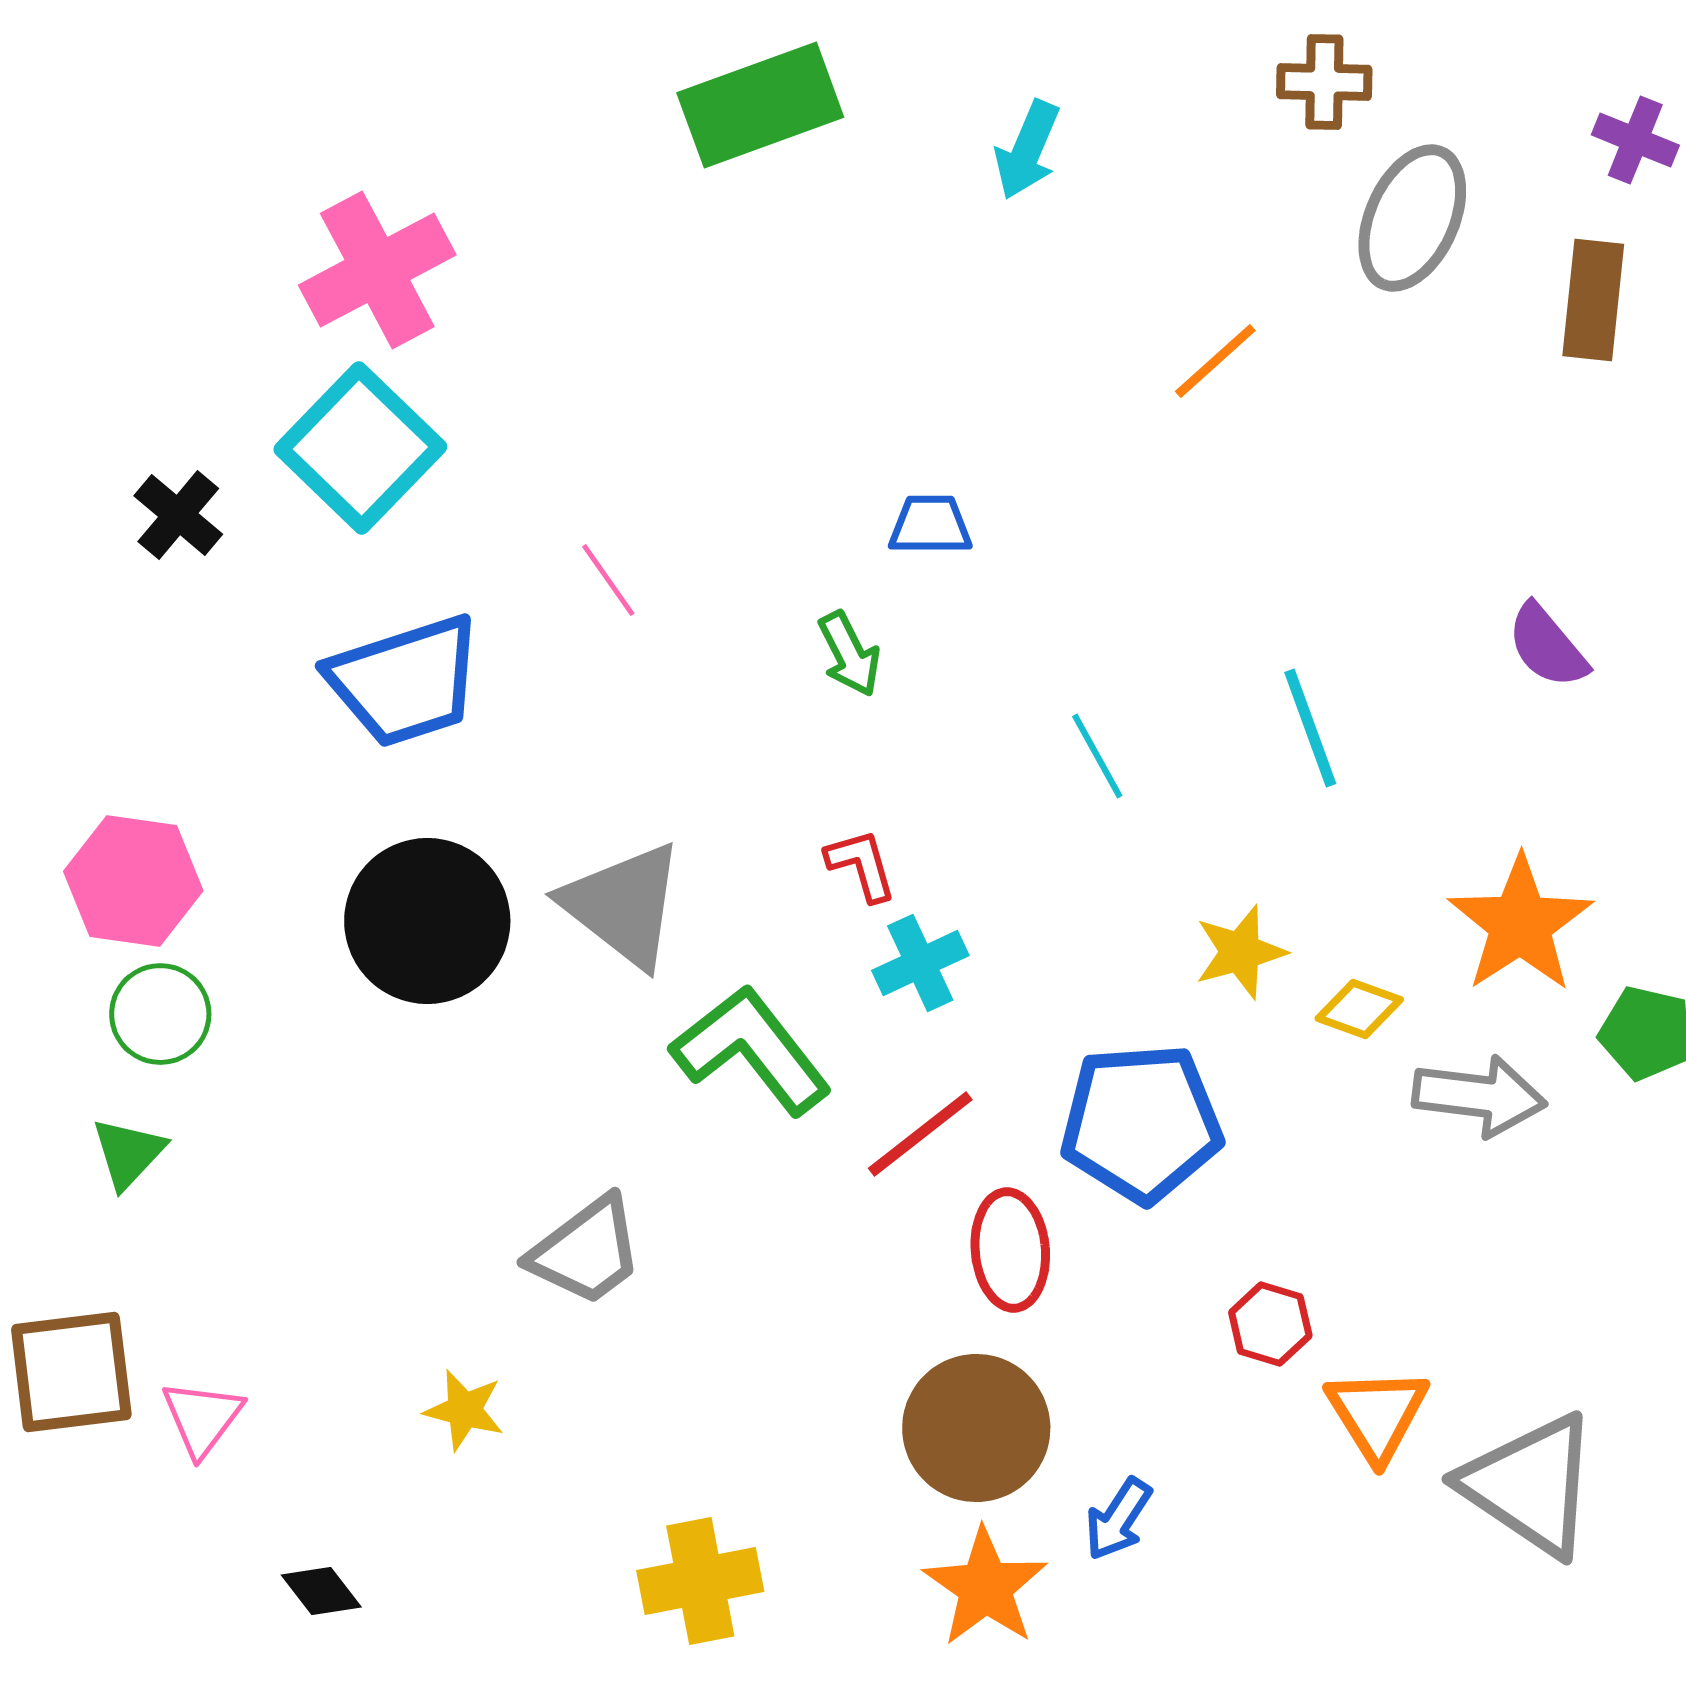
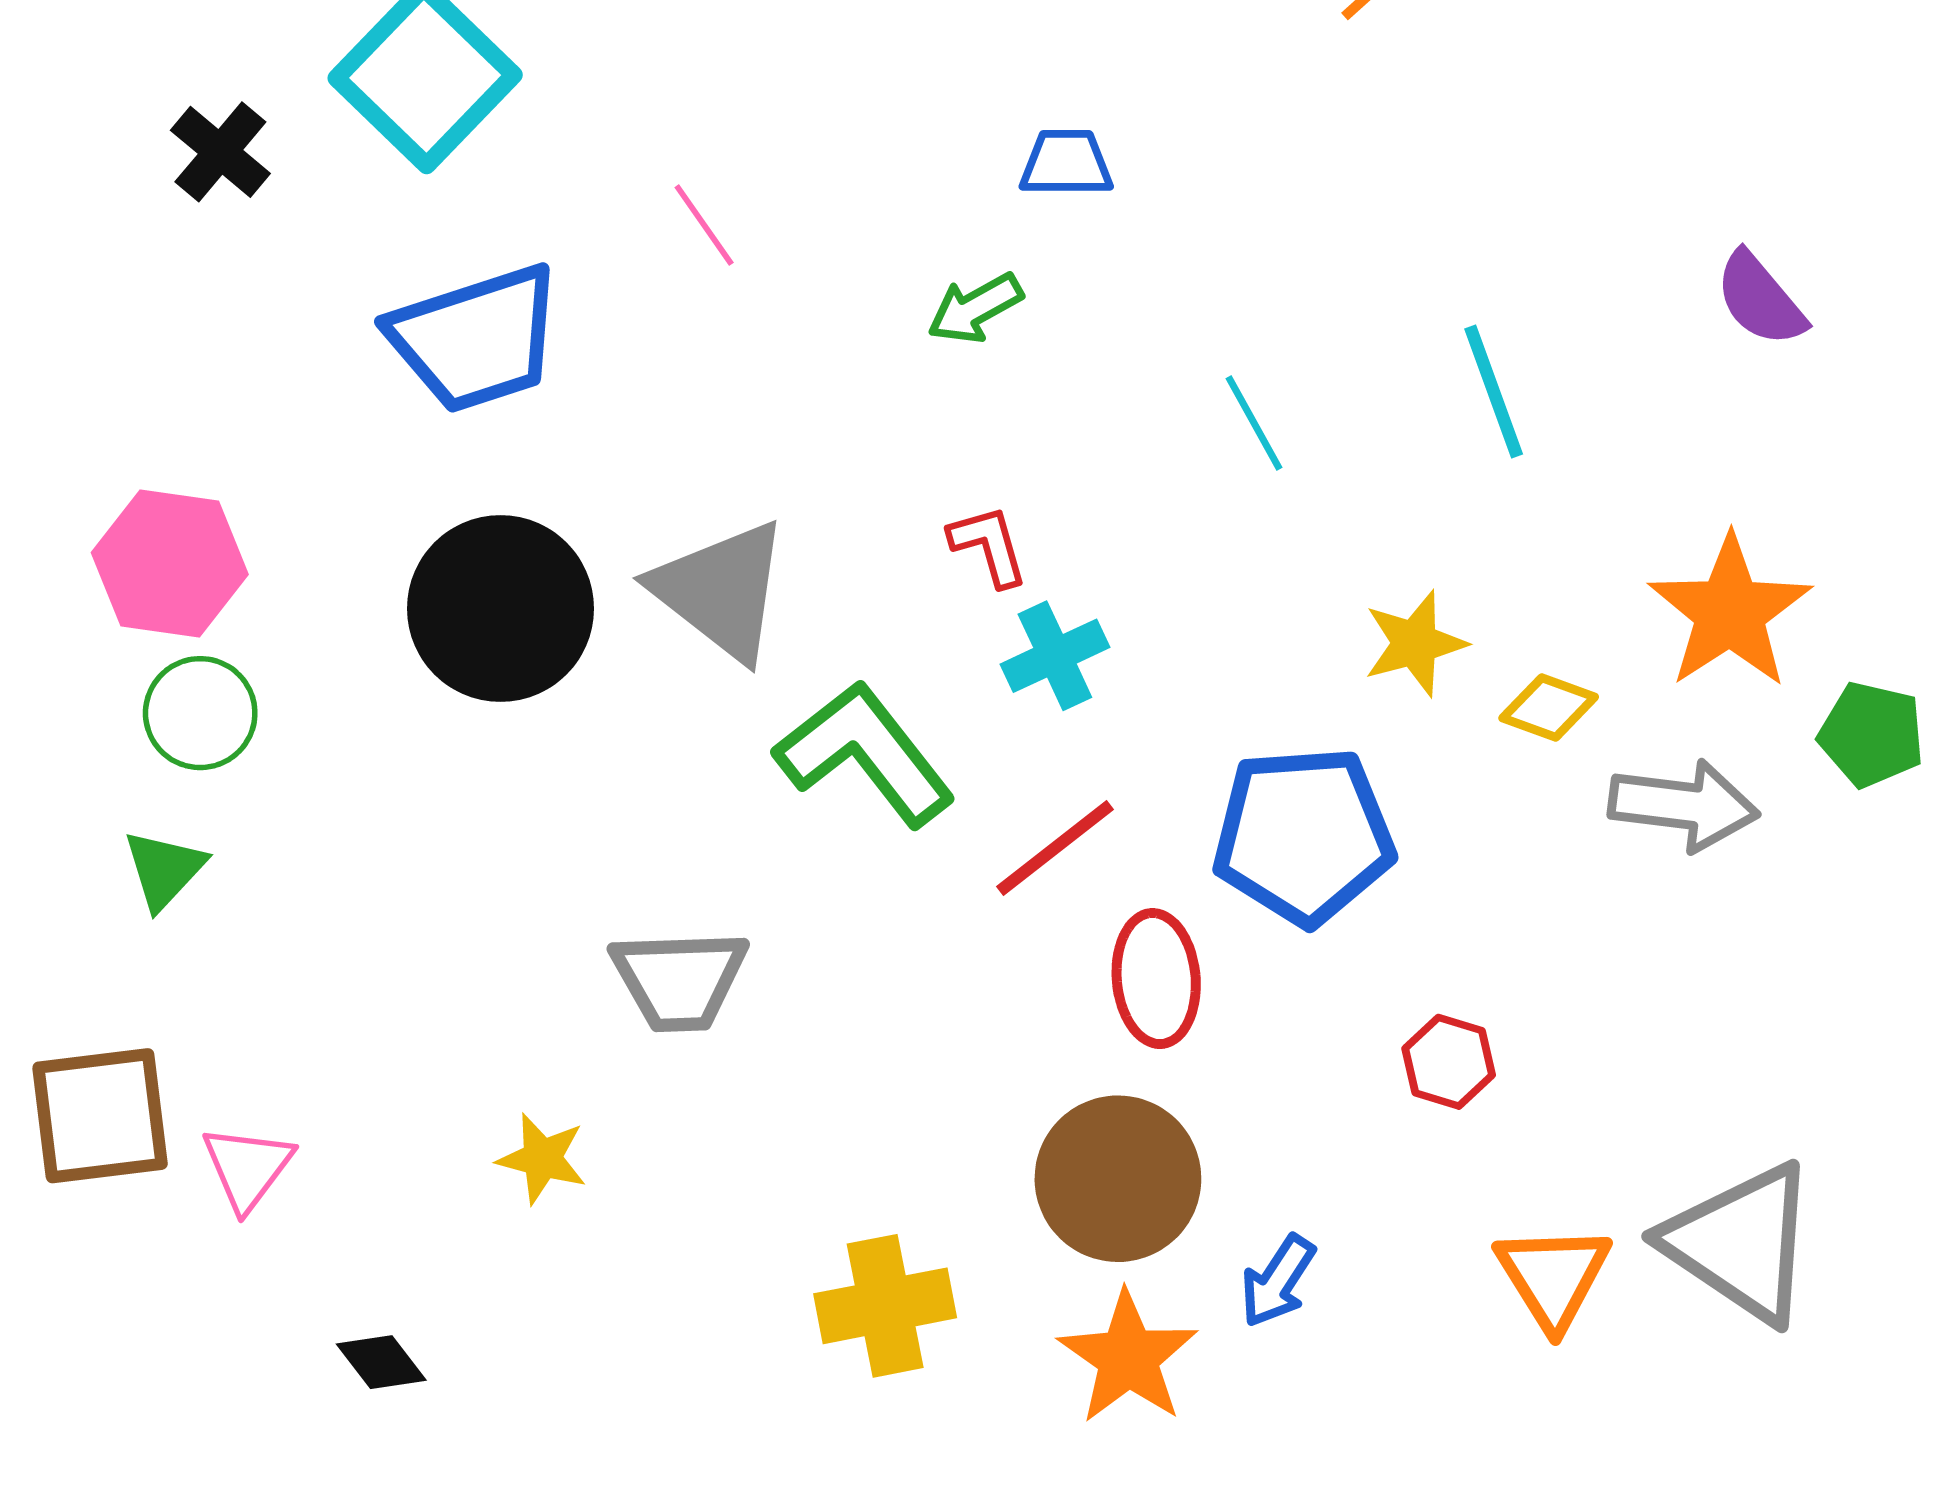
green arrow: (849, 654) -> (975, 308), turned 88
gray trapezoid: (586, 1251) -> (679, 980), turned 35
orange triangle: (1377, 1414) -> (1553, 1277), moved
yellow cross: (700, 1581) -> (885, 1306), moved

